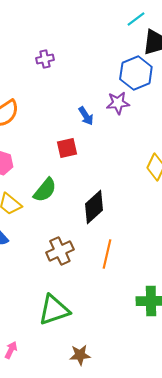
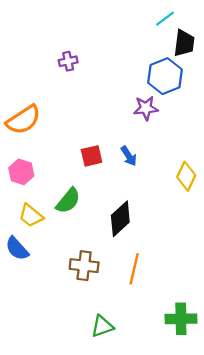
blue arrow: (86, 116) -> (129, 156), moved
brown cross: (60, 251) -> (84, 266), turned 32
green triangle: (54, 310) -> (102, 326), moved, size x0.7

